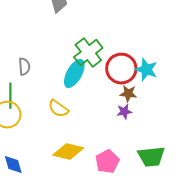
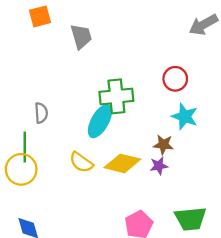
green cross: (88, 53) -> (116, 96), turned 32
red circle: (121, 69) -> (175, 79), moved, size x0.7
yellow diamond: (68, 152) -> (122, 163), moved

